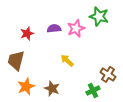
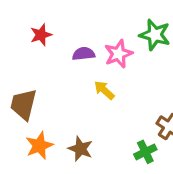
red star: (27, 33) -> (41, 35), moved
yellow arrow: (67, 60) -> (104, 90), moved

